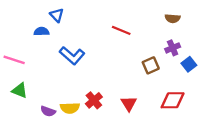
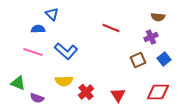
purple cross: (173, 48) -> (151, 37), moved
pink line: (14, 60) -> (33, 52), moved
blue square: (189, 64) -> (164, 59), moved
yellow semicircle: (70, 108) -> (64, 81), moved
purple semicircle: (48, 111) -> (37, 98), moved

